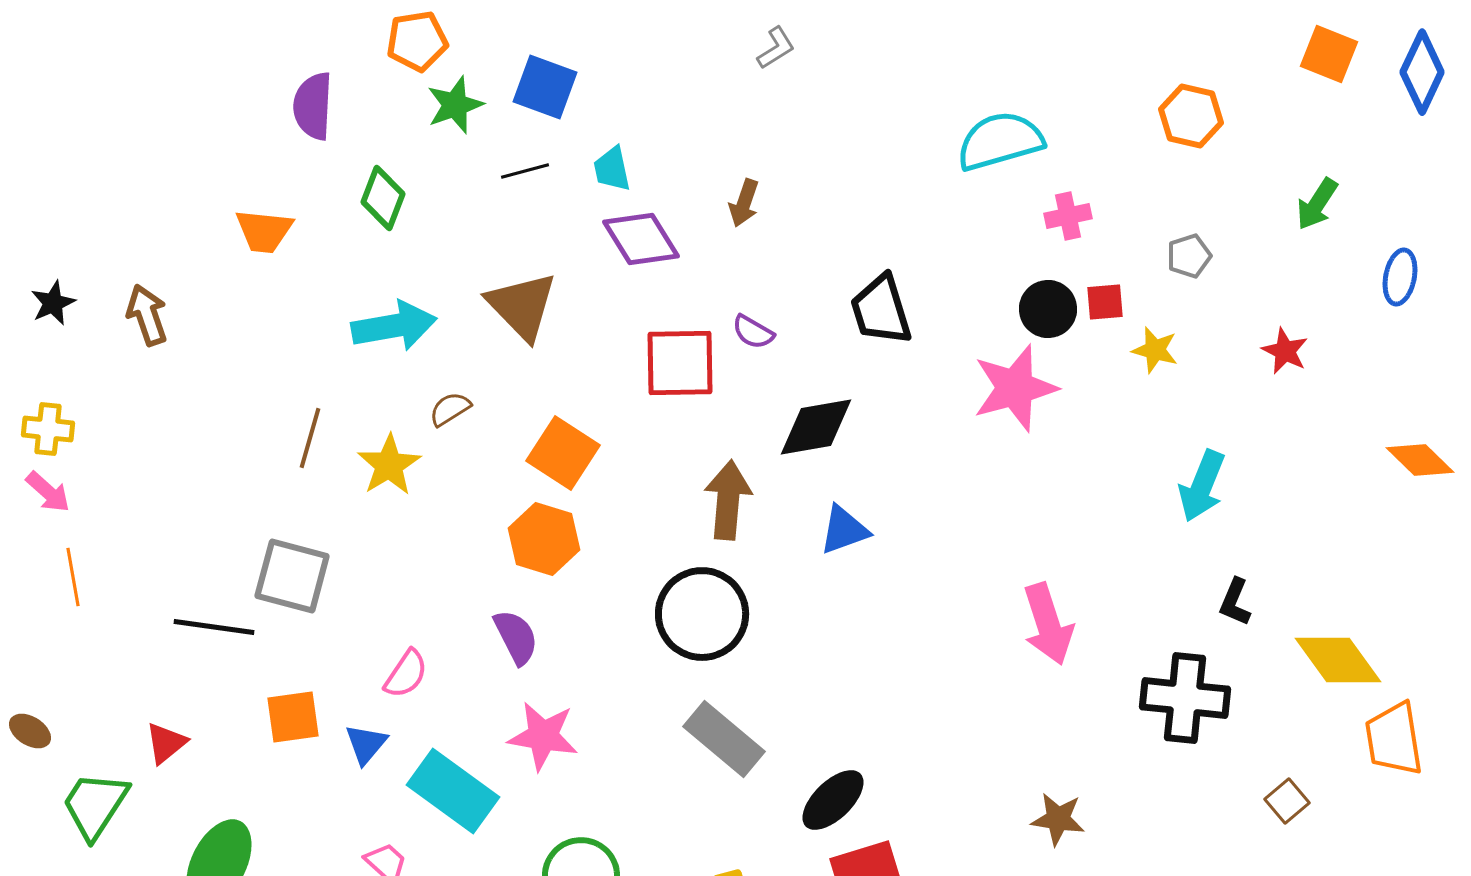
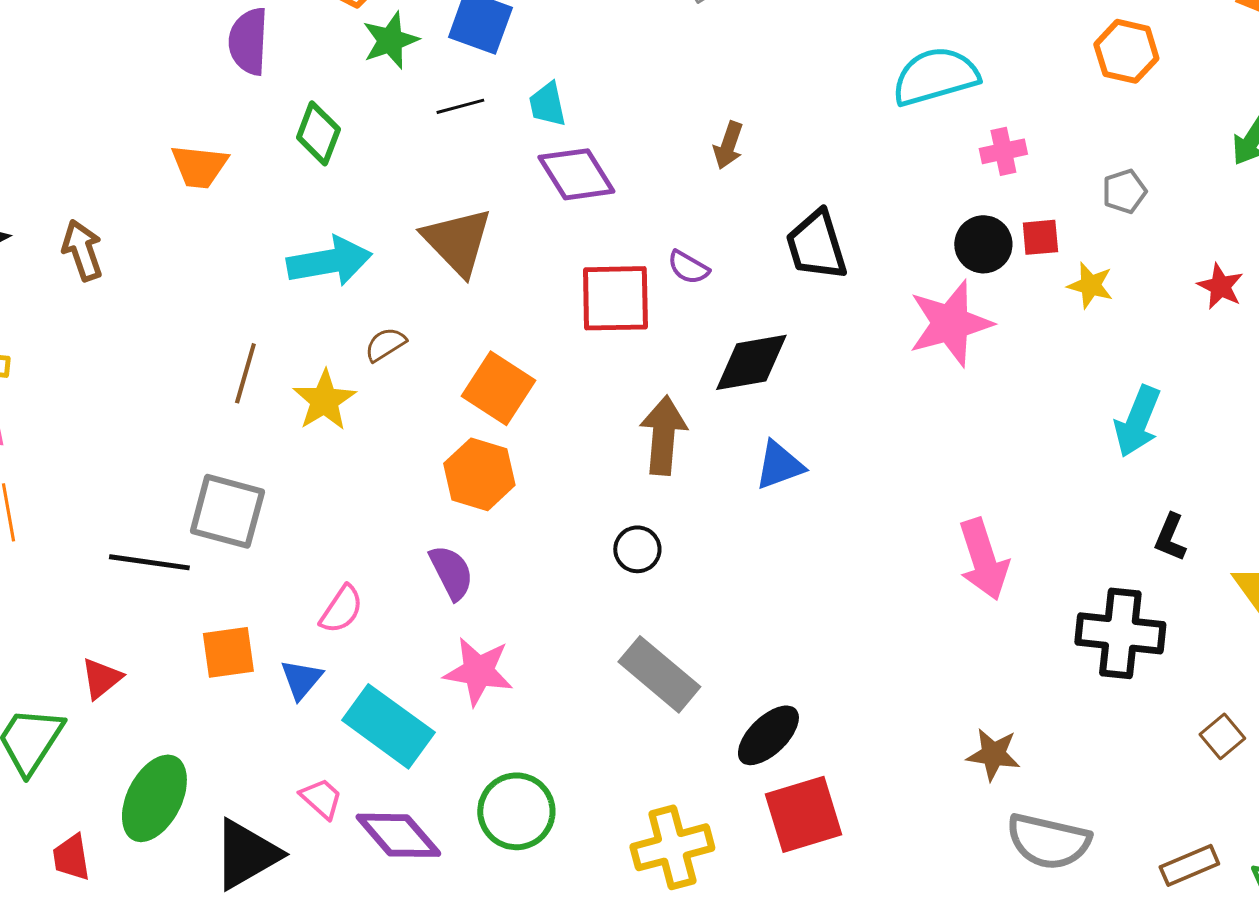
brown arrow: (744, 203) -> (728, 145), moved
black circle: (702, 614) -> (637, 549), size x0.5

